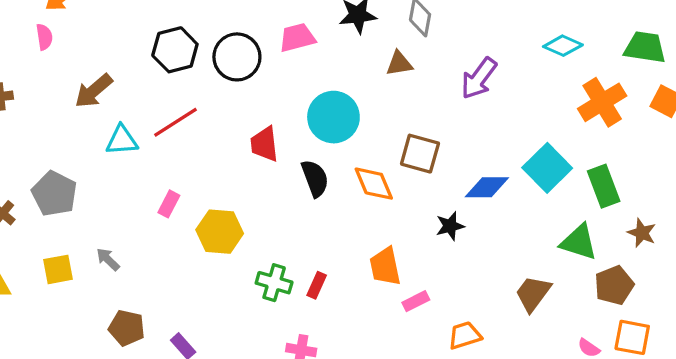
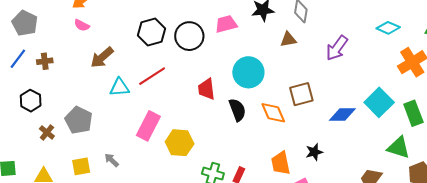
pink semicircle: (44, 37) -> (82, 25), moved, turned 126
brown square: (420, 154) -> (301, 94), turned -30
pink rectangle: (169, 204) -> (148, 126), size x1.8
black star: (450, 226) -> (314, 152), moved

